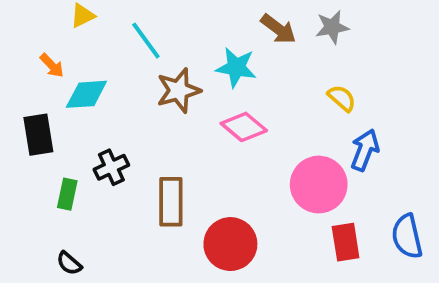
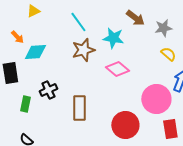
gray star: (332, 27) -> (163, 28), moved
cyan line: (146, 41) -> (78, 22), moved
red circle: (230, 244) -> (125, 125), moved

